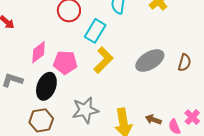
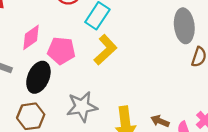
gray ellipse: (150, 60) -> (184, 26), moved, turned -68

